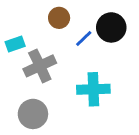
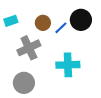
brown circle: (59, 18) -> (43, 23), moved
cyan rectangle: (15, 44) -> (11, 21), moved

